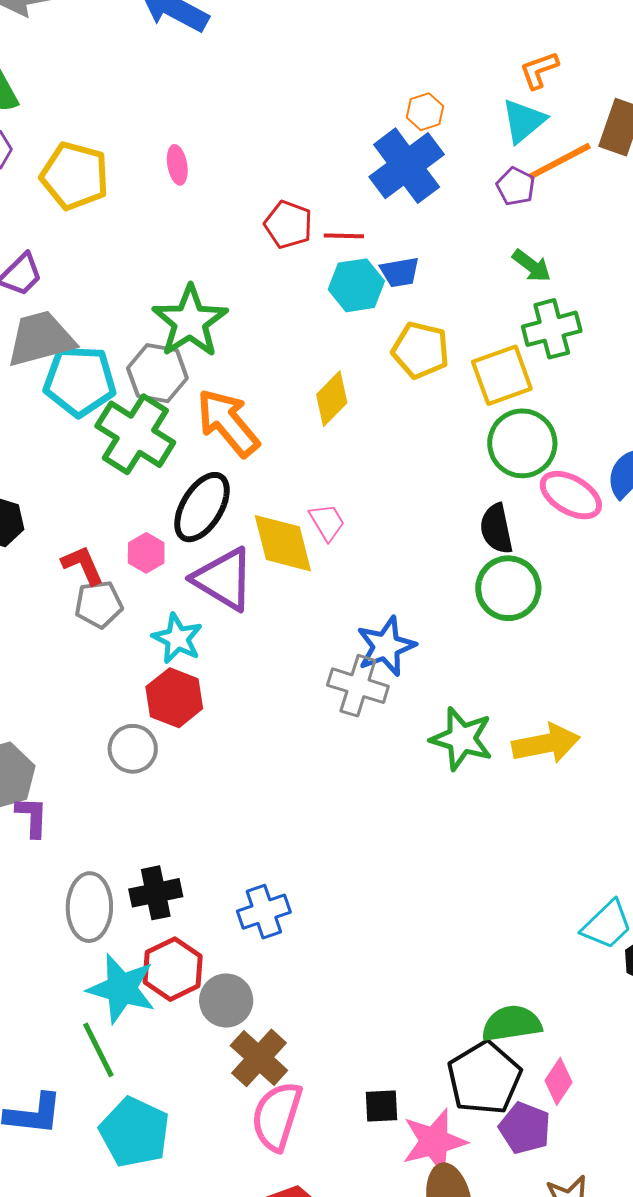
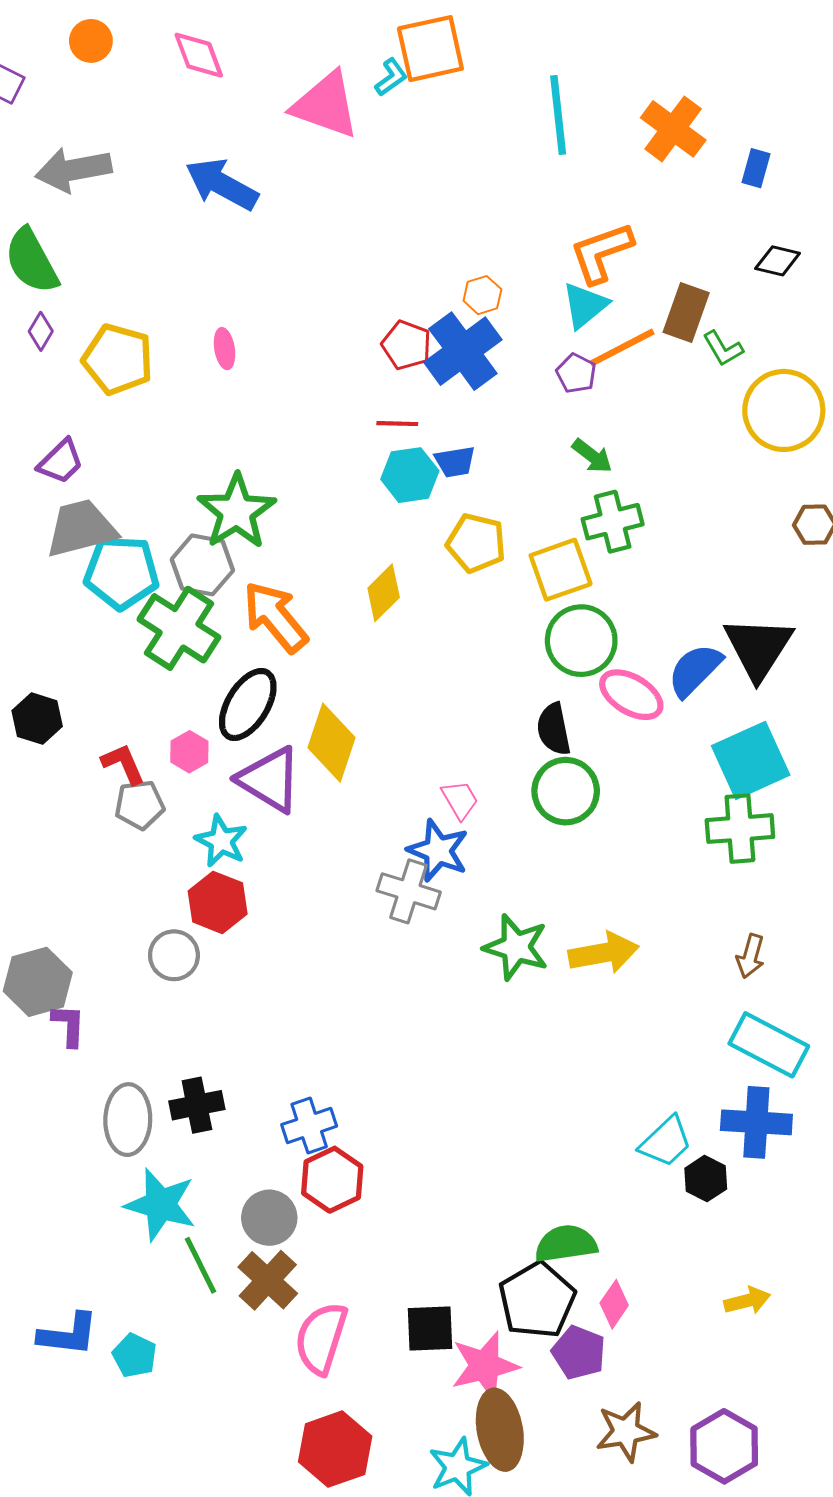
orange L-shape: (539, 70) -> (601, 253), size x1.6
red pentagon: (288, 225) -> (406, 345), moved
pink trapezoid: (327, 522) -> (460, 800), moved
yellow diamond: (283, 543) -> (332, 743), turned 32
blue star: (386, 646) -> (438, 851), turned -30
red hexagon: (173, 969) -> (332, 1180), moved
green line: (98, 1050) -> (200, 1265), moved
brown cross: (259, 1058) -> (268, 1280), moved
black square: (381, 1106) -> (430, 1329), size x1.4
cyan pentagon: (134, 1132) -> (135, 1355), moved, size x0.6

